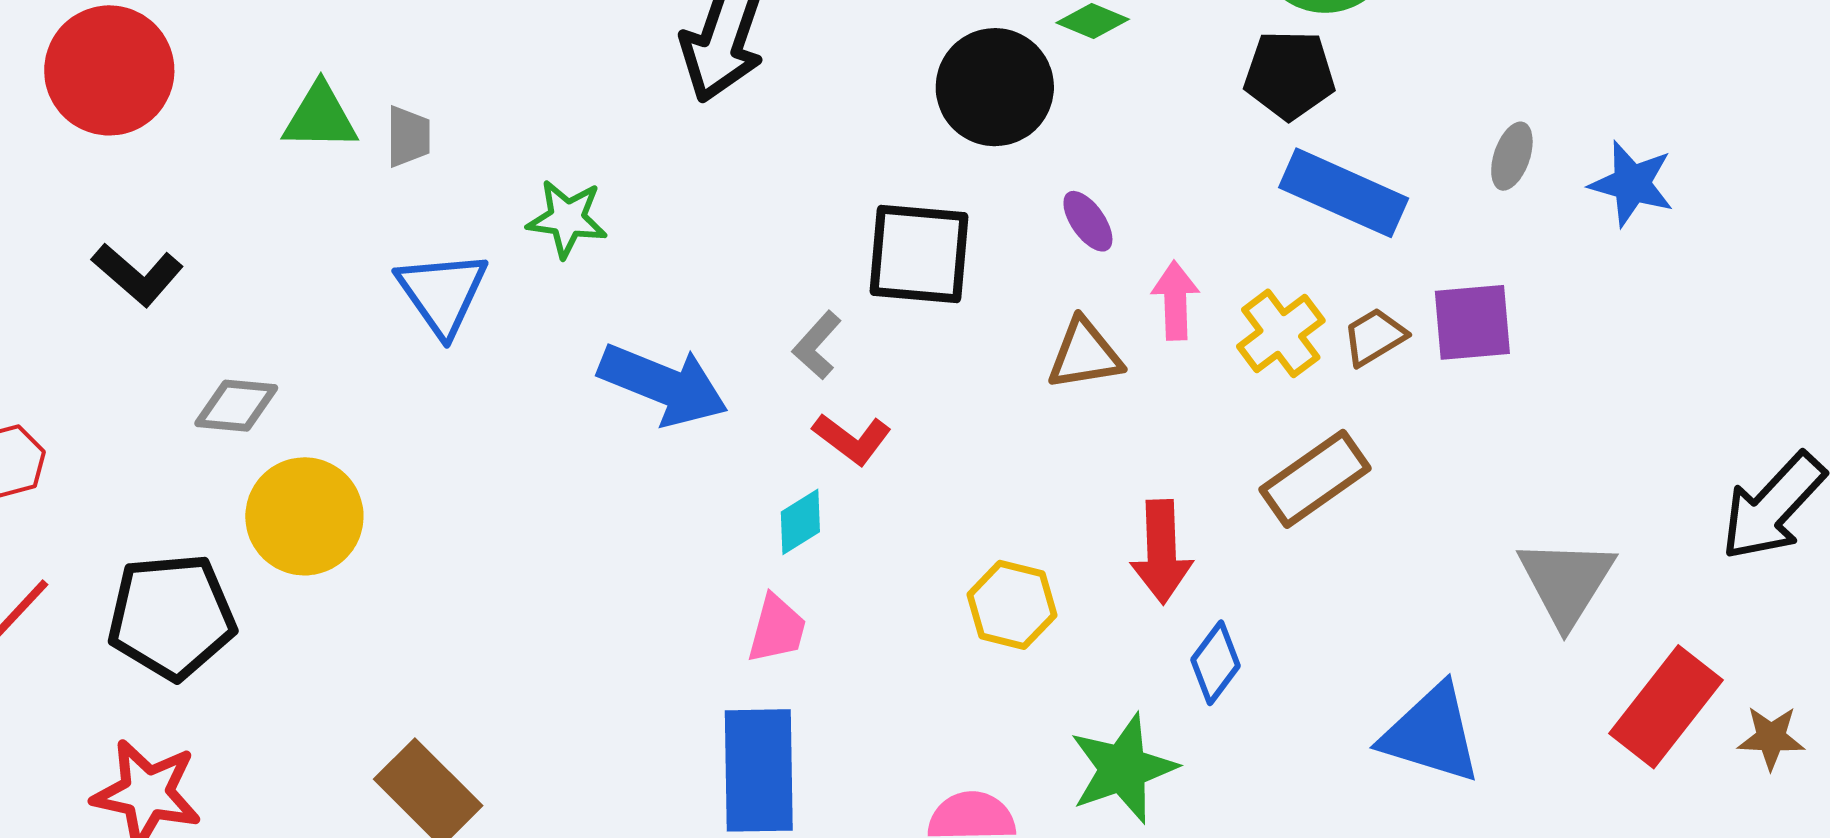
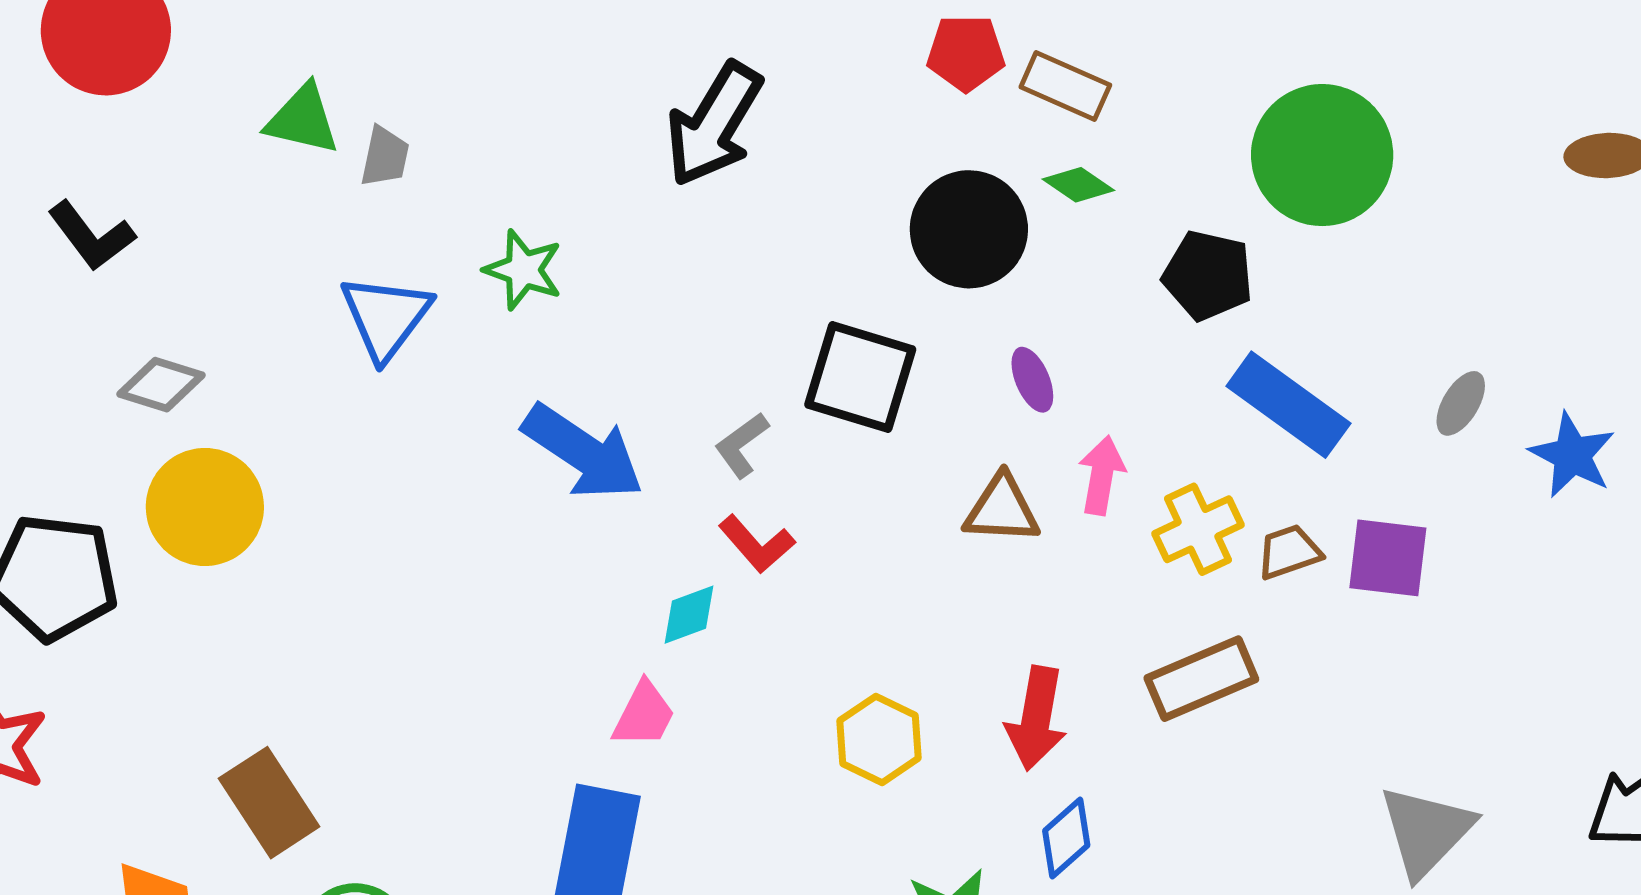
black pentagon: (1289, 75) -> (1208, 275), moved

